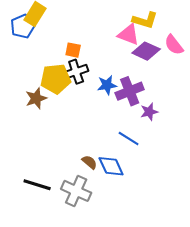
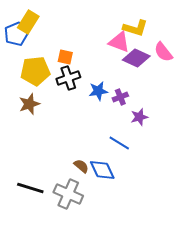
yellow pentagon: (56, 79) -> (35, 71), moved
purple cross: (130, 91) -> (120, 97), size x0.6

